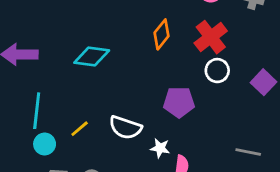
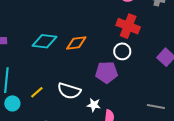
orange diamond: (162, 34) -> (76, 43), moved, turned 45
red cross: (211, 37) -> (128, 26), turned -30
white circle: (217, 71) -> (122, 51), moved

